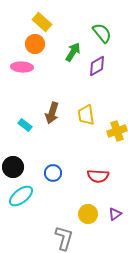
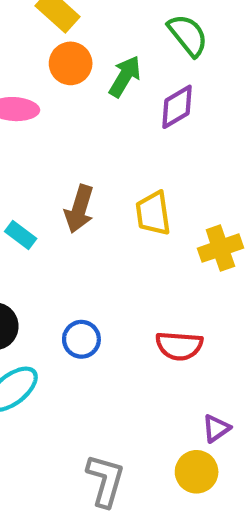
orange circle: (35, 44) -> (71, 63), moved
yellow circle: (88, 214) -> (197, 472), moved

